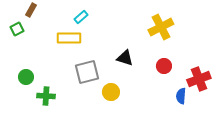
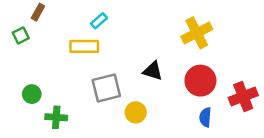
red circle: (164, 66) -> (200, 81), size x1.6
blue semicircle: (181, 96) -> (205, 117), moved

